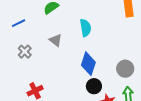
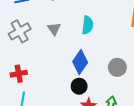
gray cross: (25, 52) -> (20, 31), size x1.5
gray circle: (125, 69) -> (117, 67), moved

